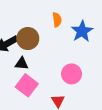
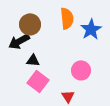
orange semicircle: (57, 20) -> (67, 18), size x1.5
brown circle: (28, 39) -> (30, 24), moved

